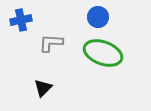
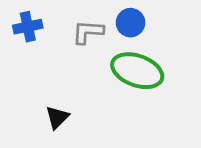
gray L-shape: (51, 43) -> (88, 32), moved

